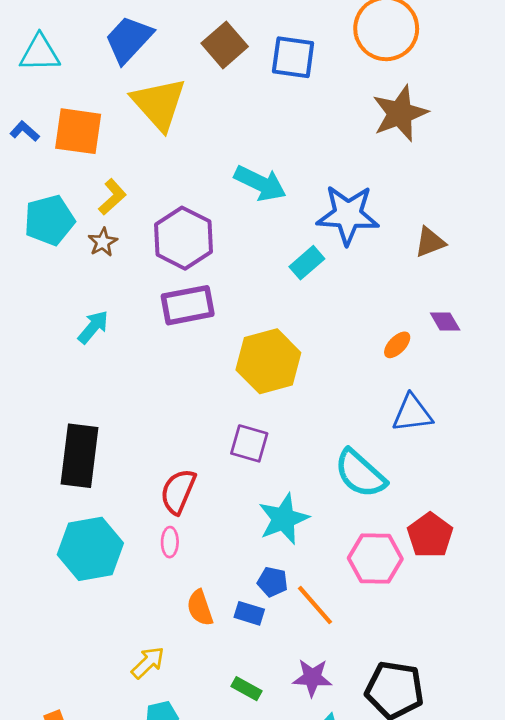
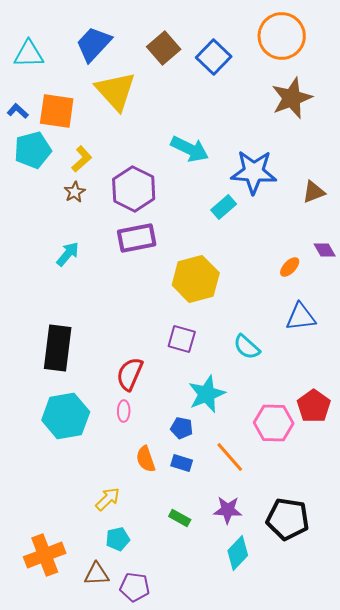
blue square: (293, 57) -> (214, 57), turned 36
cyan pentagon: (49, 220) -> (33, 150), moved
cyan semicircle: (360, 474) -> (247, 347), moved, size x0.7
blue pentagon: (273, 582) -> (182, 428), moved

